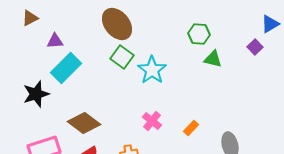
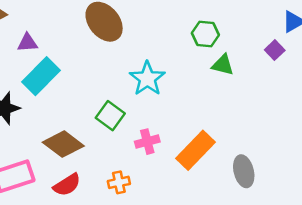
green square: (122, 57) -> (110, 116), moved
pink cross: (152, 121) -> (147, 142), turned 36
orange rectangle: (191, 128) -> (196, 150), size x2.0

